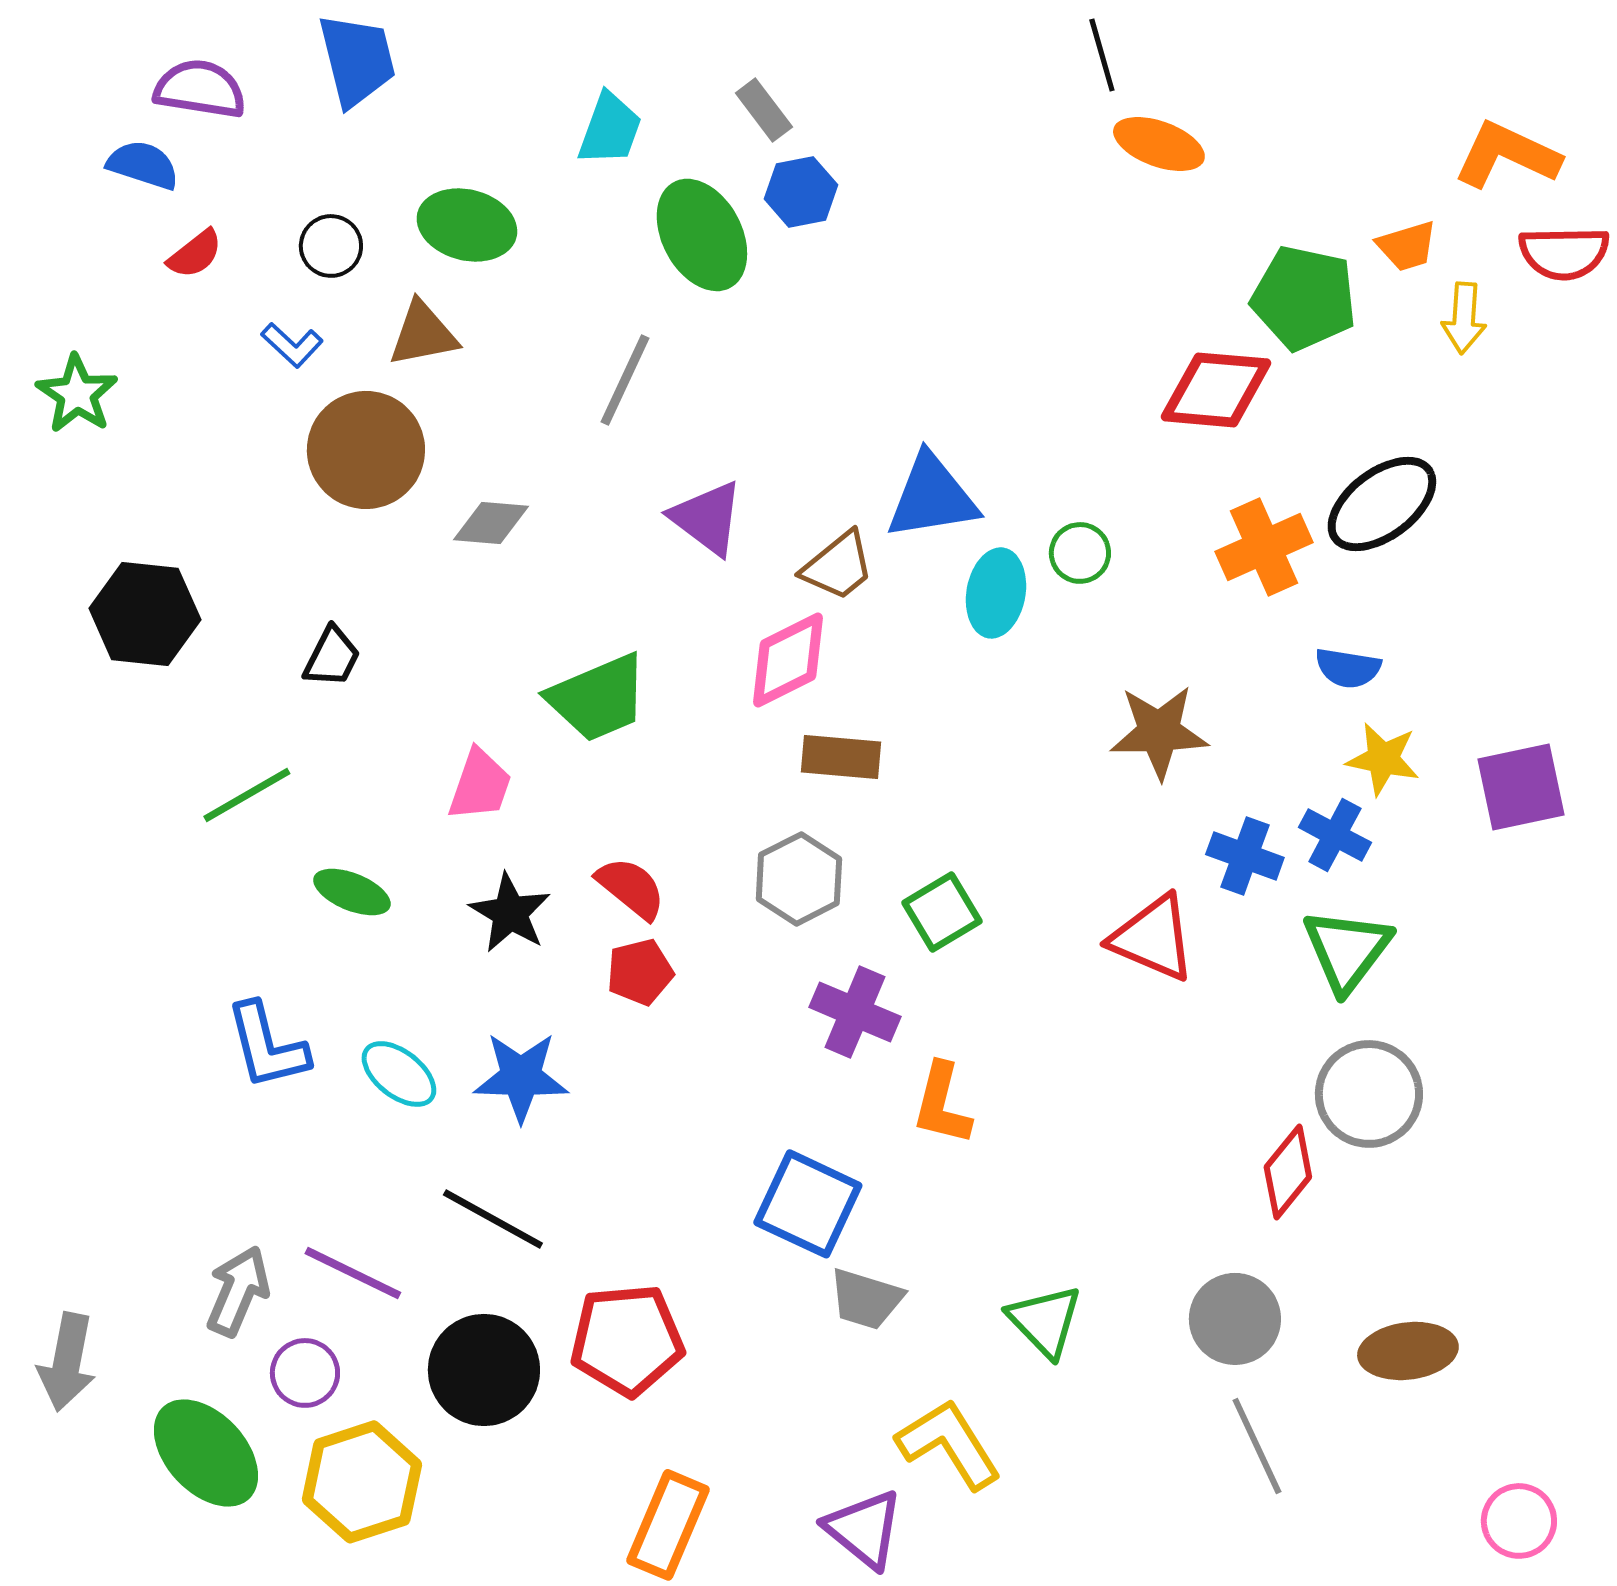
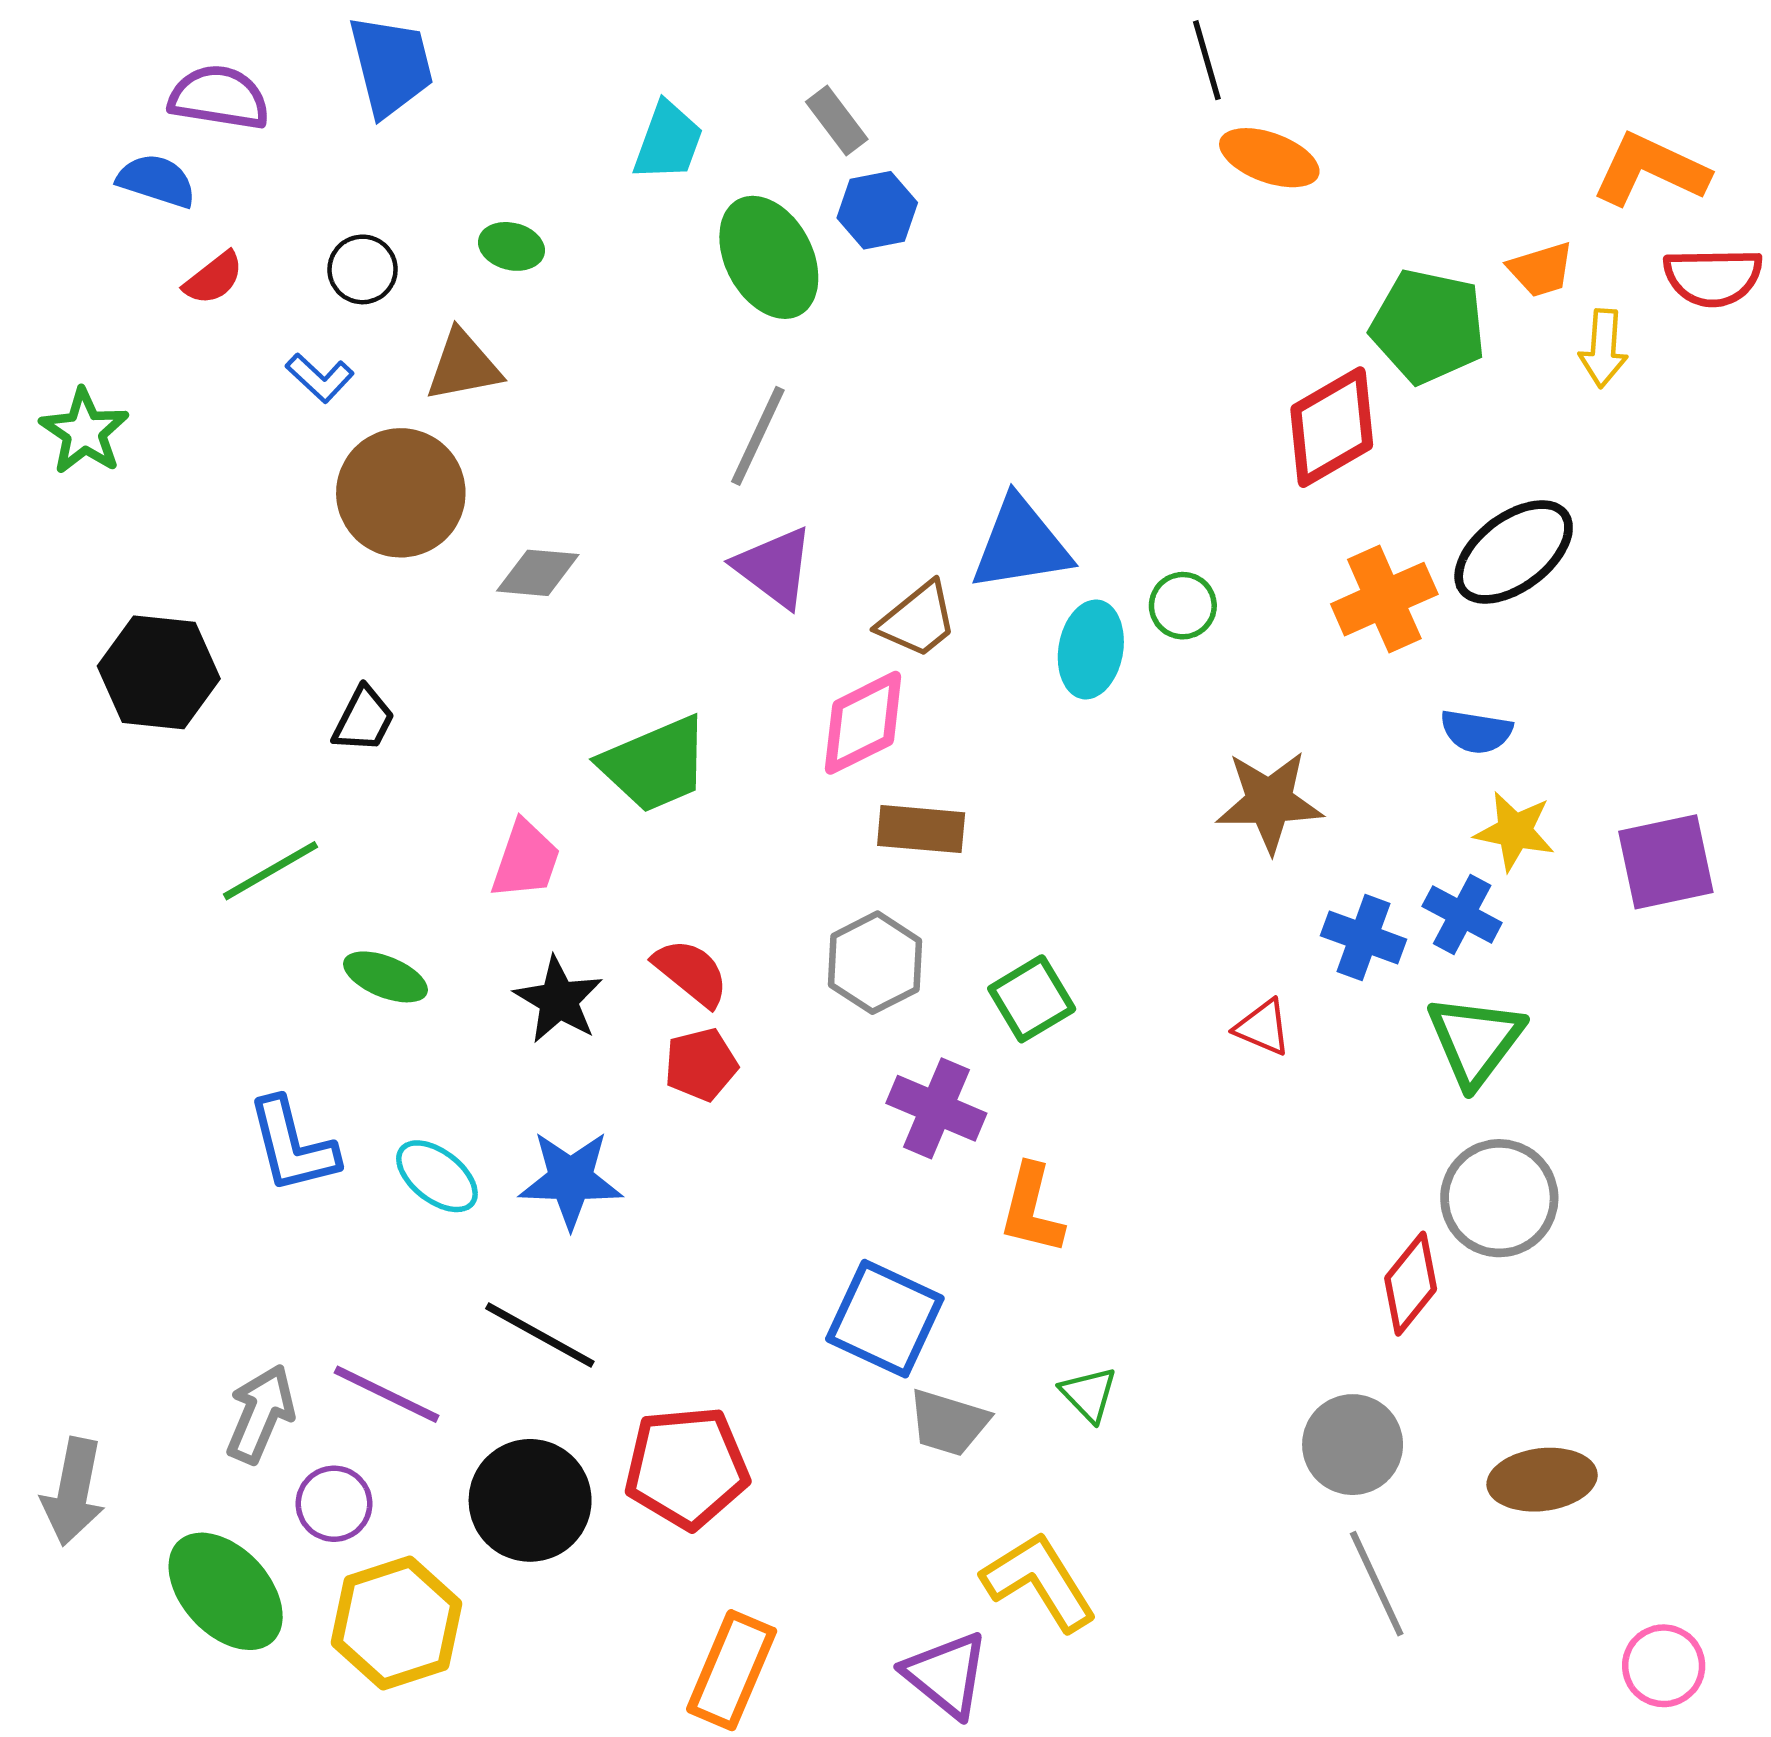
green ellipse: (467, 225) -> (511, 246), size x0.6
gray line: (625, 380) -> (758, 436), moved
red diamond: (1216, 390) -> (1332, 427), turned -35
red triangle: (1153, 938) -> (1263, 1027), size x0.6
green triangle: (1045, 1321) -> (1089, 1394), moved, size x0.7

